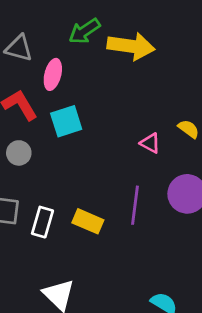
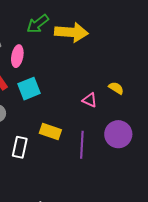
yellow rectangle: (88, 221) -> (50, 131), moved
white rectangle: (42, 222) -> (20, 147), moved

